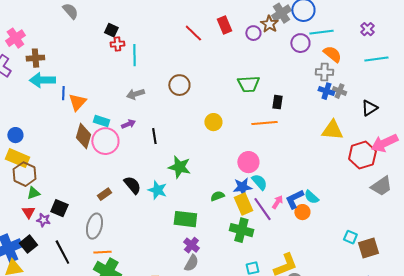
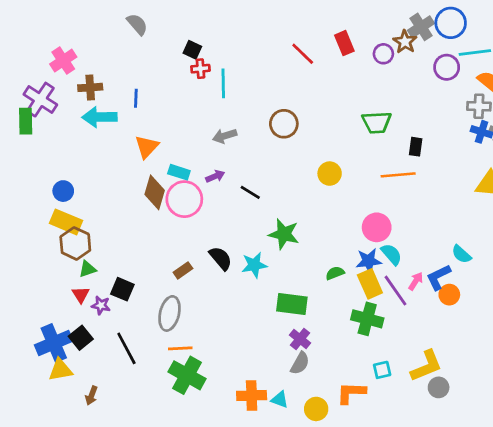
blue line: (63, 93) -> (136, 98), moved
black line: (154, 136) -> (250, 192), turned -49
cyan star: (157, 190) -> (254, 265), turned -30
cyan semicircle: (311, 197) -> (461, 254), moved

